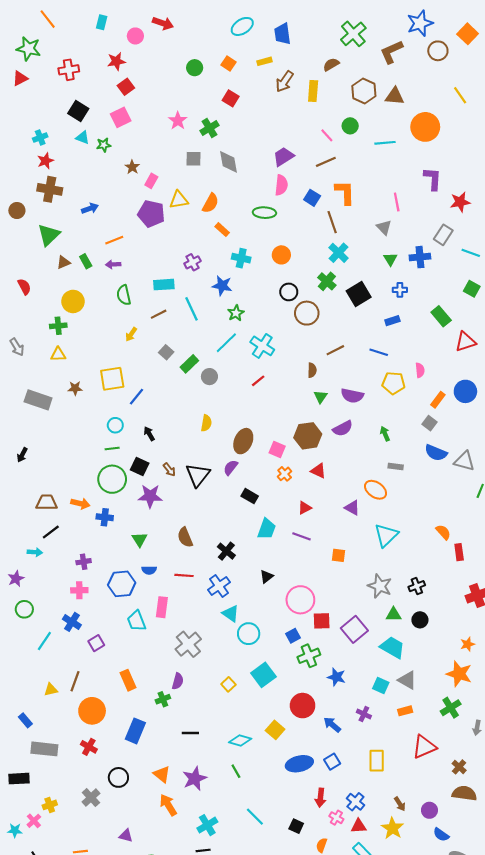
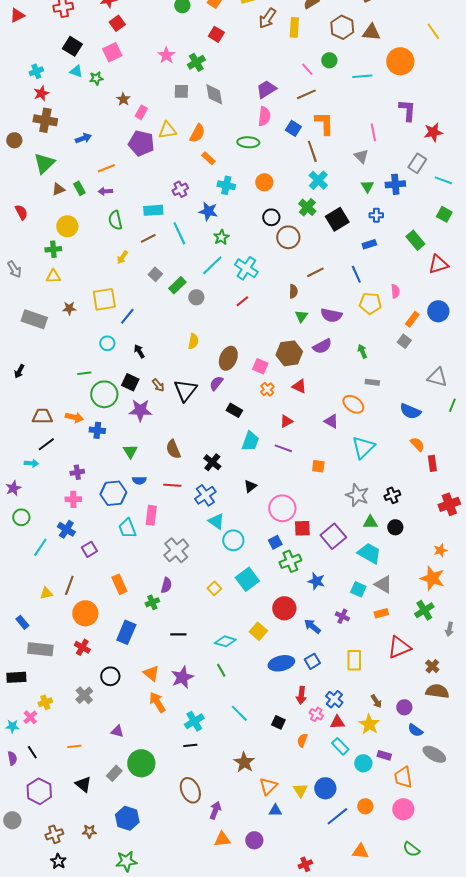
blue line: (379, 352) -> (356, 274), turned 48
green line: (112, 449) -> (84, 373), moved
blue semicircle: (436, 453) -> (410, 411), moved

